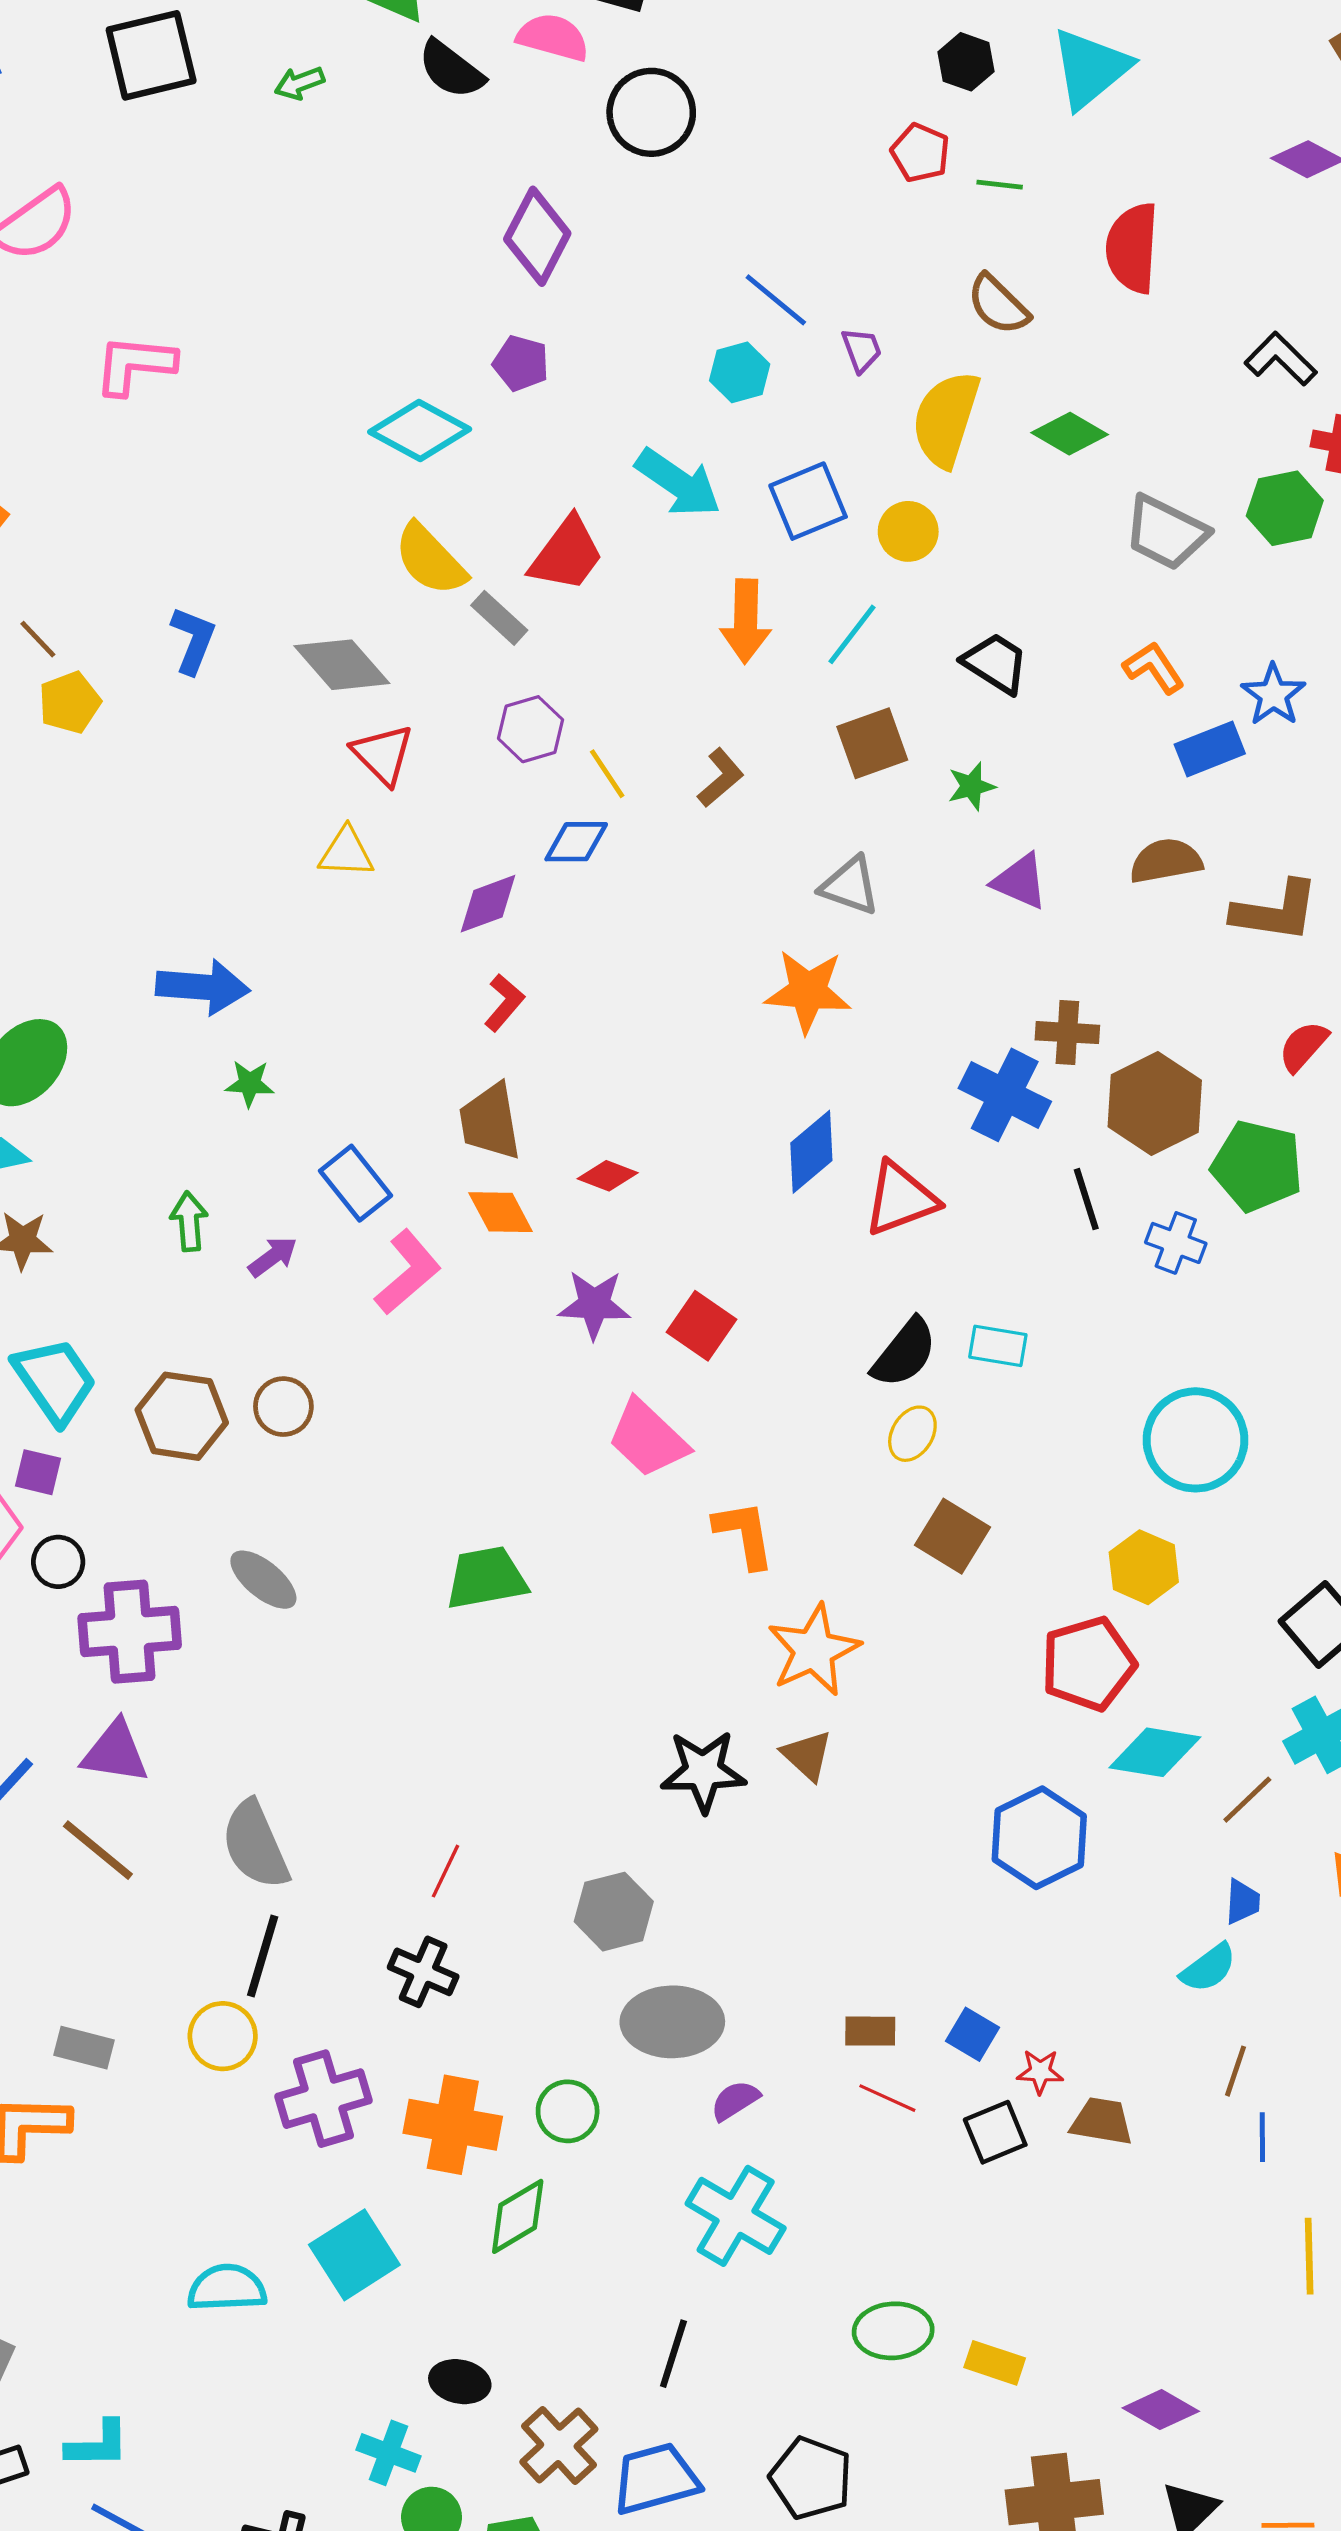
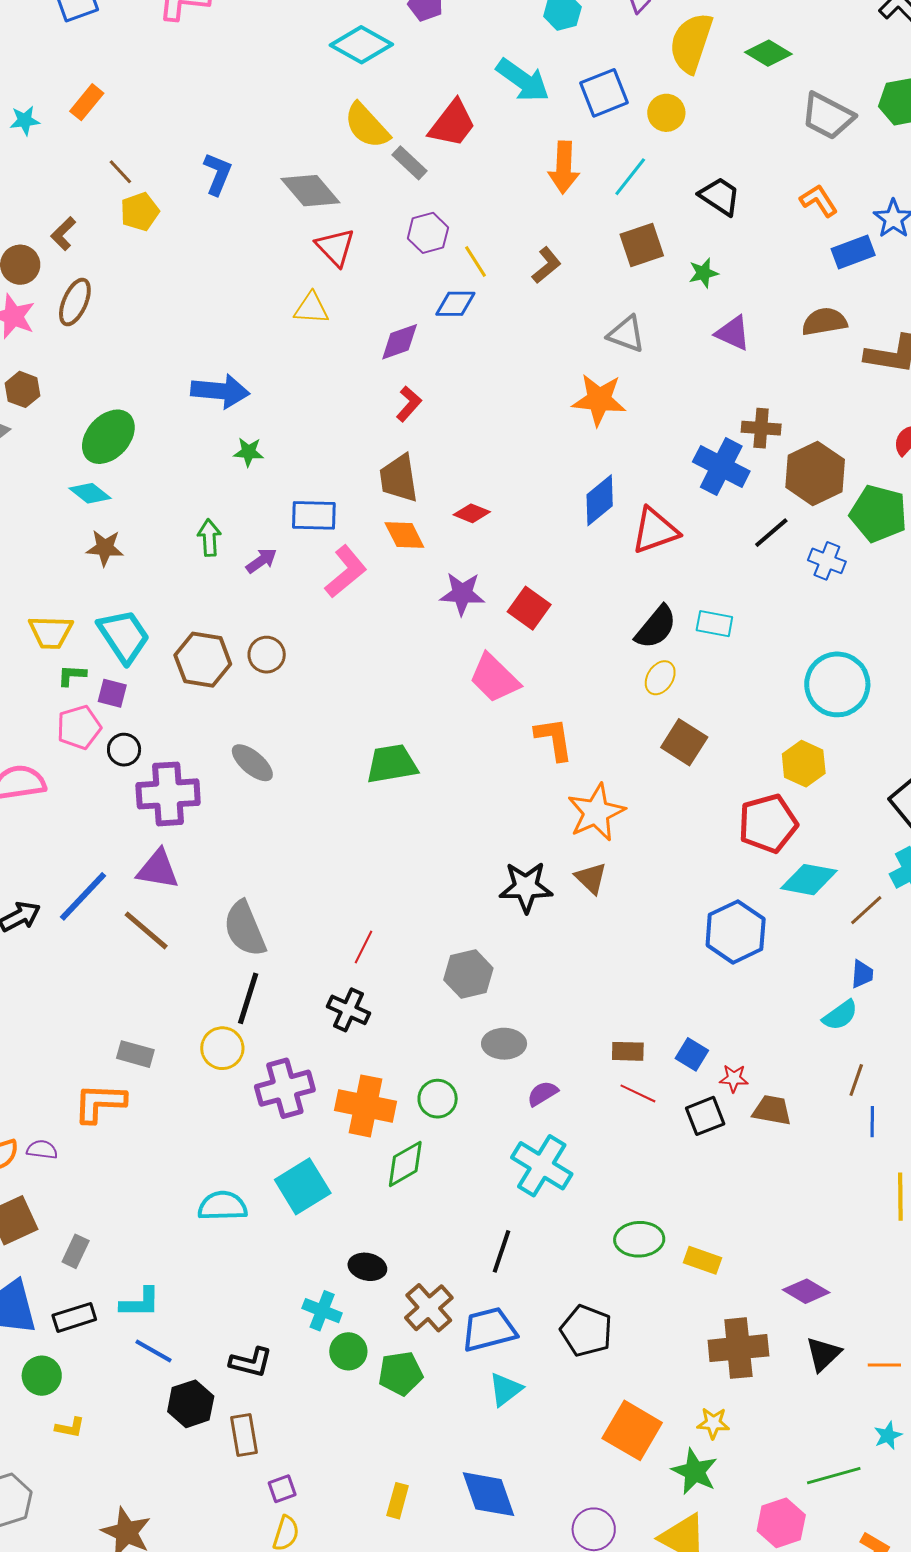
blue rectangle: (355, 1183) -> (314, 515), turned -51
black line: (1086, 1199) -> (771, 533), turned 66
gray ellipse: (672, 2022) -> (504, 1044), size x0.7

